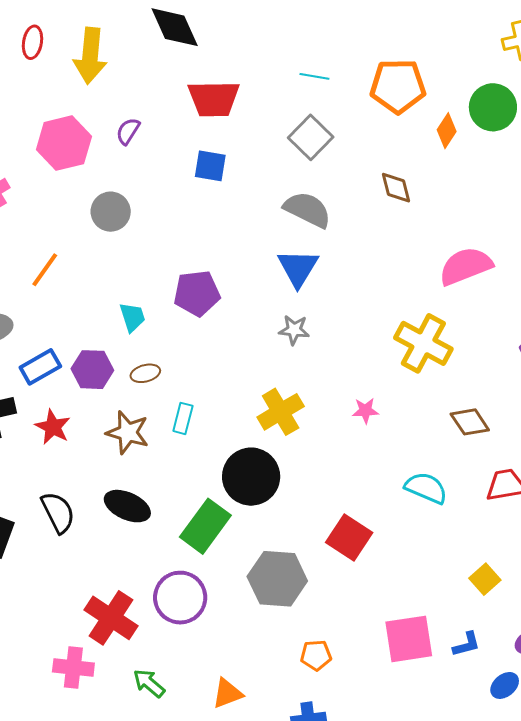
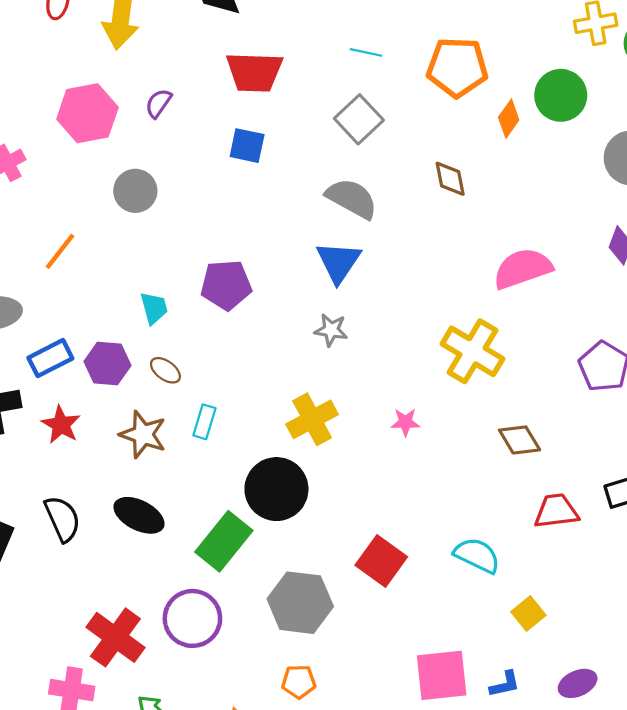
brown ellipse: (145, 373) -> (165, 370), turned 48
cyan semicircle: (426, 488) -> (477, 555), moved
orange pentagon: (316, 655) -> (299, 682), moved

